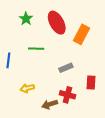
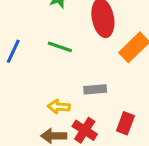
yellow arrow: (27, 88) -> (59, 107), moved

